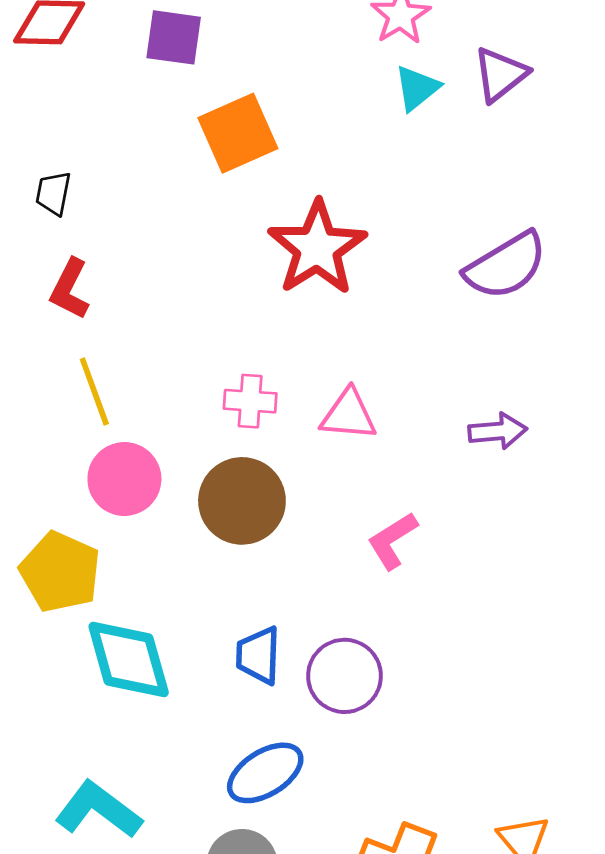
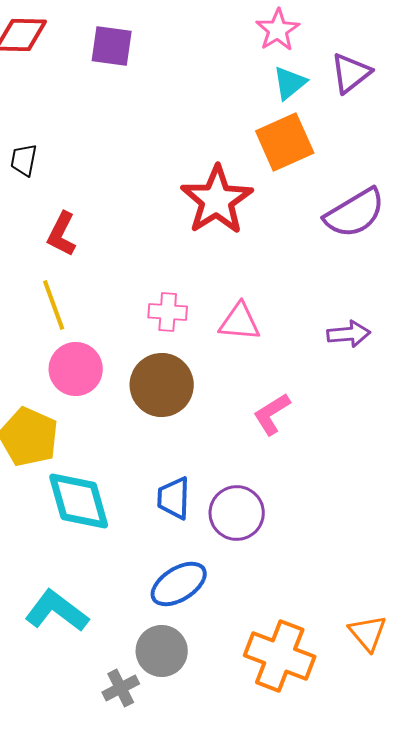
orange square: (238, 133) -> (285, 142), moved
red L-shape: (70, 289) -> (62, 234), moved

